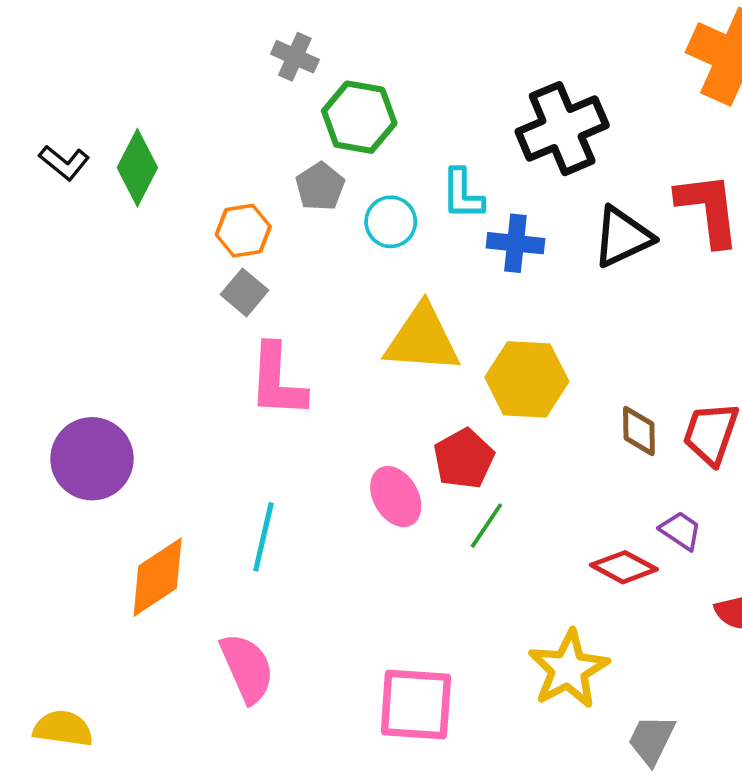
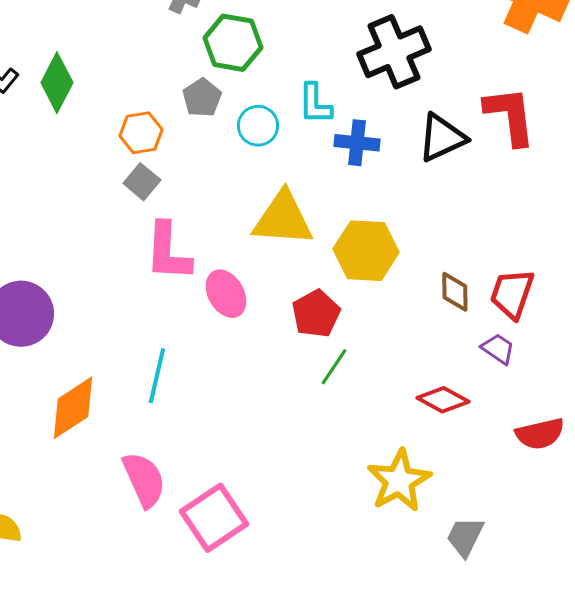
pink ellipse: (396, 497) -> (226, 294), moved
purple trapezoid: (681, 531) -> (498, 349), moved
pink square: (416, 705) -> (214, 518), moved, turned -38

